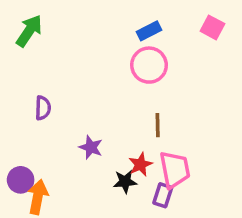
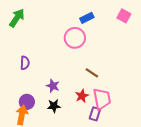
pink circle: (149, 65) -> (75, 38), moved
brown line: (158, 125) -> (92, 73), turned -56
purple circle: (21, 180) -> (27, 102), moved
black star: (125, 182) -> (54, 106), moved

